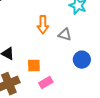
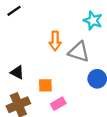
gray triangle: (65, 35) -> (79, 52), size x1.5

